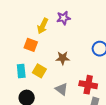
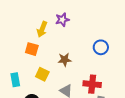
cyan rectangle: (21, 71) -> (15, 80), moved

